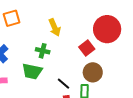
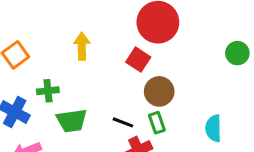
yellow arrow: (55, 27) -> (82, 46), turned -138
green cross: (43, 51) -> (48, 91), moved

